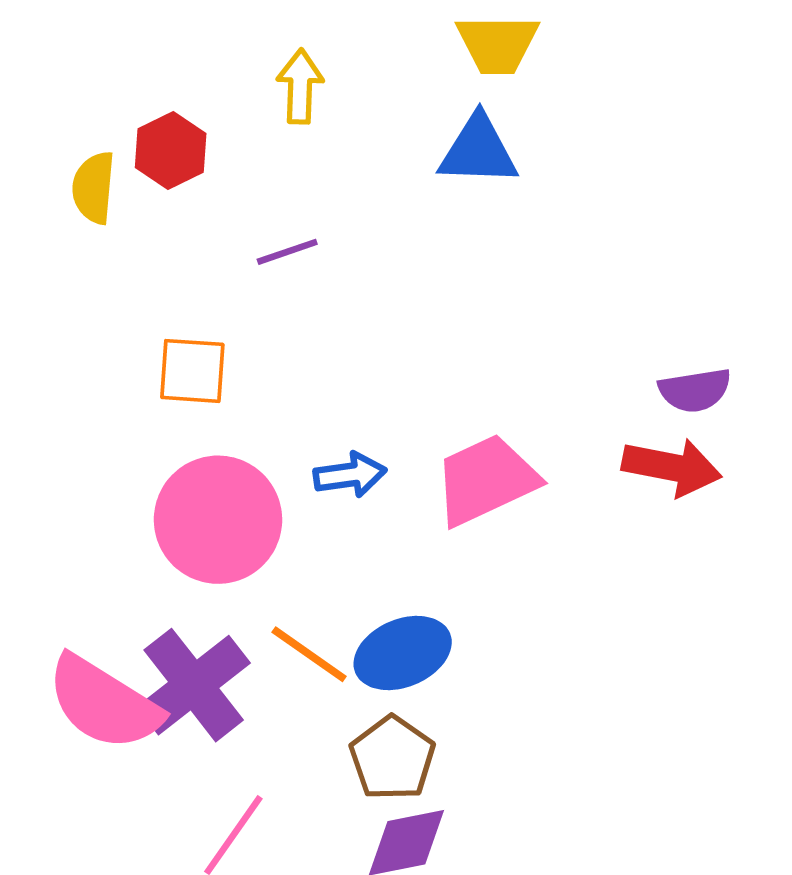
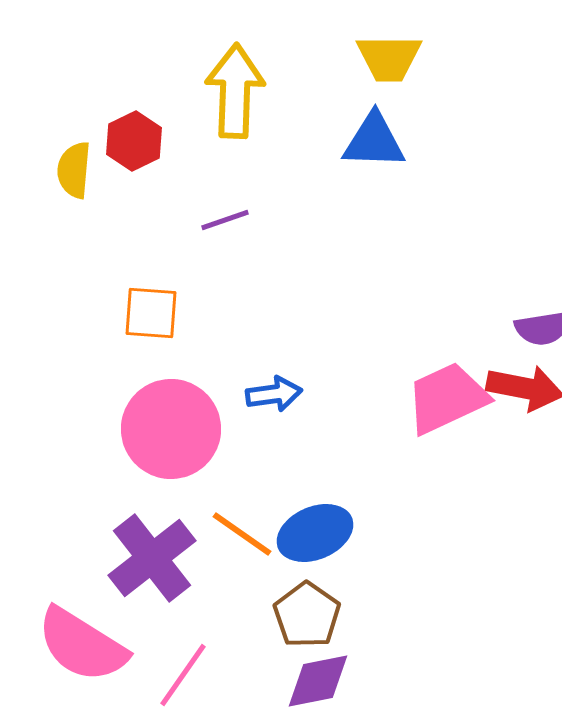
yellow arrow: (300, 86) -> (235, 91), size x1.6
pink trapezoid: (486, 480) -> (447, 398), moved
pink semicircle: (104, 703) -> (82, 645), moved

